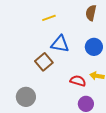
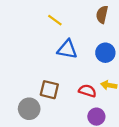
yellow line: (49, 18) -> (55, 20), turned 56
brown square: (44, 62) -> (49, 90), moved, turned -36

